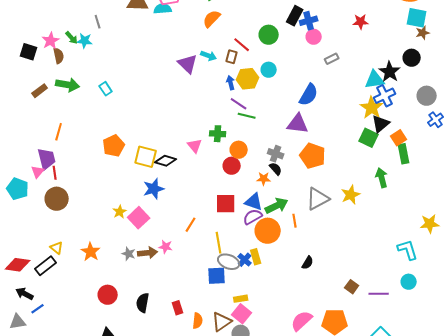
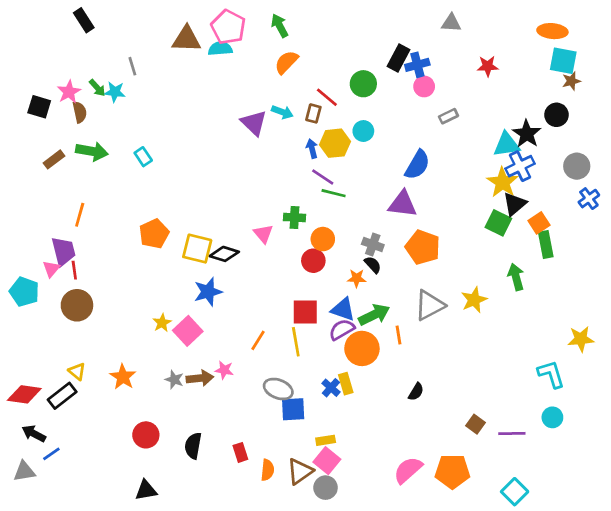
yellow line: (219, 243) -> (296, 342), moved
gray ellipse: (229, 262) -> (278, 389), moved

